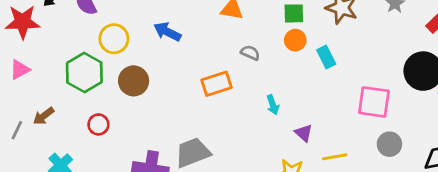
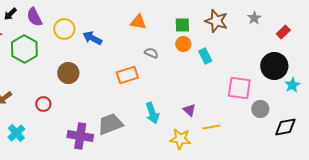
yellow circle: (114, 39) -> (64, 29), moved
green hexagon: (84, 72) -> (24, 49), moved
cyan arrow: (273, 105) -> (152, 113), moved, size x1.5
gray circle: (389, 144) -> (260, 109), moved

